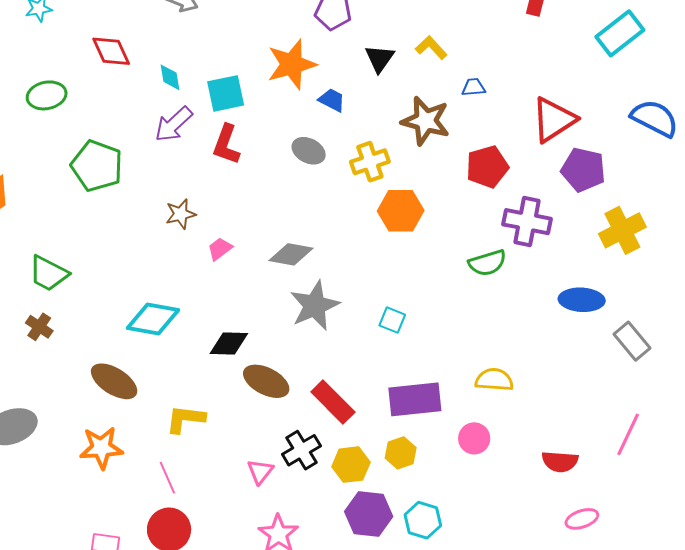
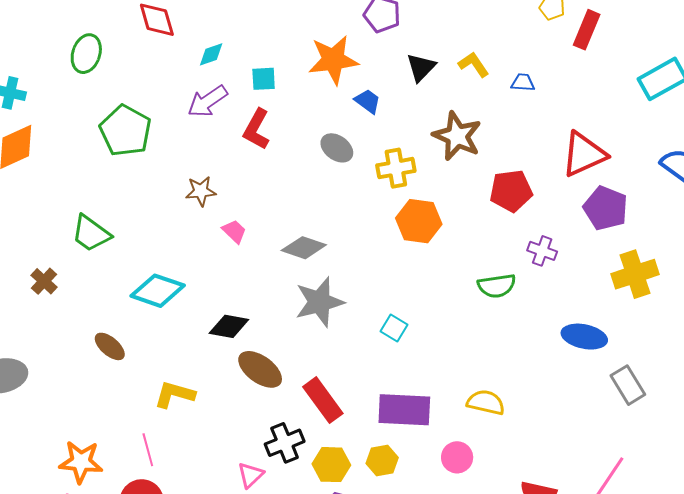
cyan diamond: (170, 77) -> (211, 54), turned 72
blue trapezoid: (474, 87) -> (523, 83), moved
cyan square: (226, 93) -> (264, 79), size x0.7
green ellipse: (47, 95) -> (86, 54), turned -69
purple cross: (527, 222) -> (542, 251), size x0.6
pink trapezoid: (220, 249) -> (234, 231), turned 72
green trapezoid: (48, 273) -> (91, 233), moved
brown ellipse: (114, 381) -> (110, 346), size x0.7
orange star: (101, 448) -> (81, 462), moved
pink triangle: (260, 472) -> (251, 475), moved

